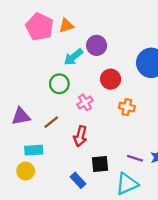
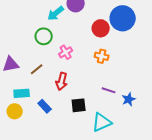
red circle: (111, 79) -> (101, 28), moved
purple line: (135, 158) -> (109, 90), moved
blue rectangle: (78, 180) -> (45, 106), moved

